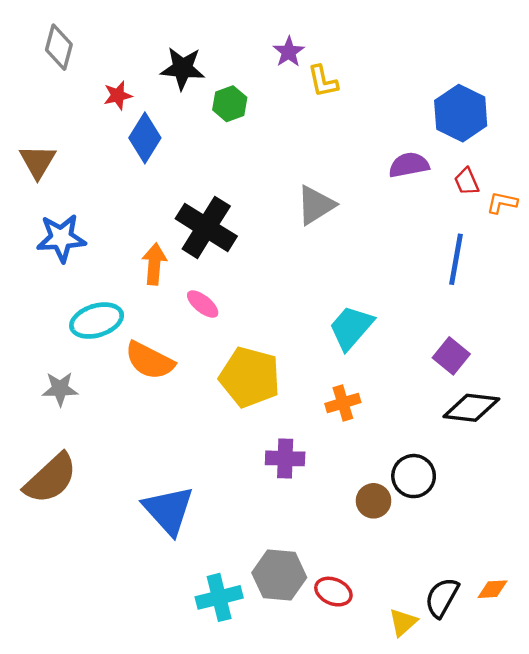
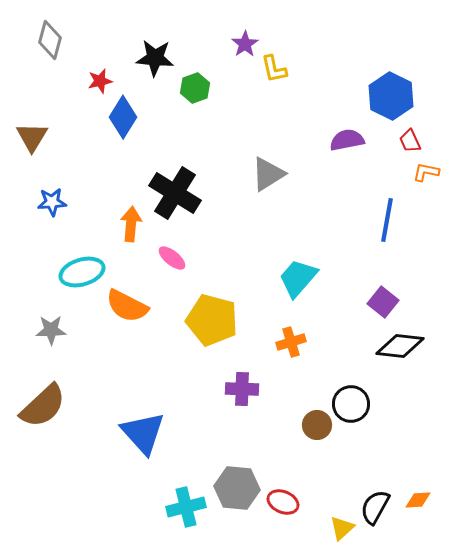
red trapezoid: (467, 181) -> (410, 141), moved
blue star: (61, 238) -> (52, 202), size x0.7

